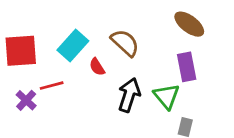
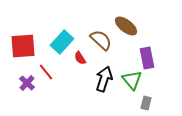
brown ellipse: (189, 24) -> (126, 26), moved
red line: (52, 86) -> (46, 72), turned 66

